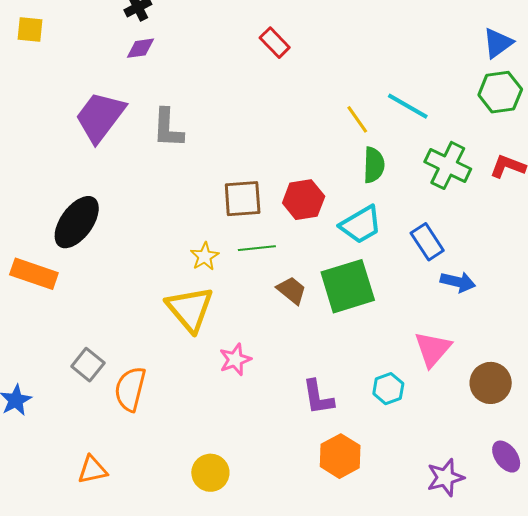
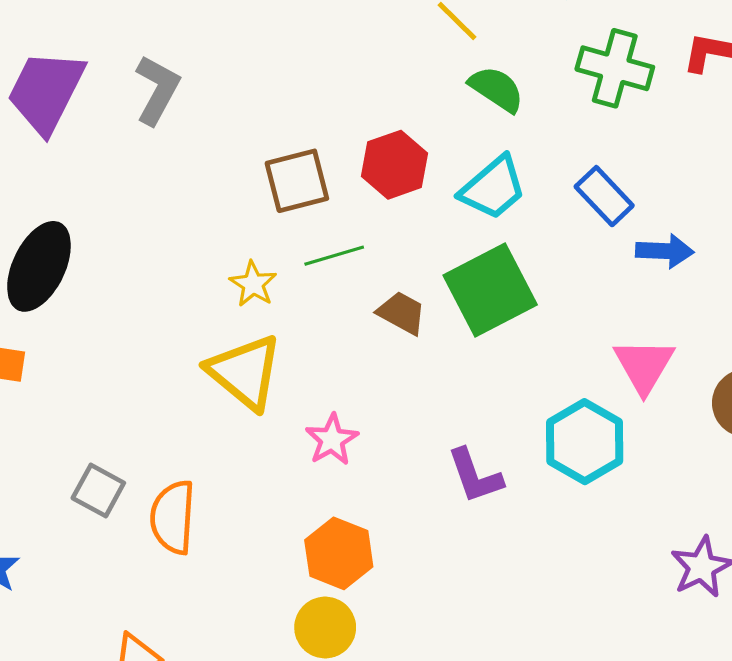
gray L-shape: (168, 128) -> (157, 90), turned -144
green semicircle: (374, 165) -> (497, 89), turned -48
cyan hexagon: (388, 389) -> (585, 442), size x1.6
orange hexagon: (340, 456) -> (339, 553), moved

